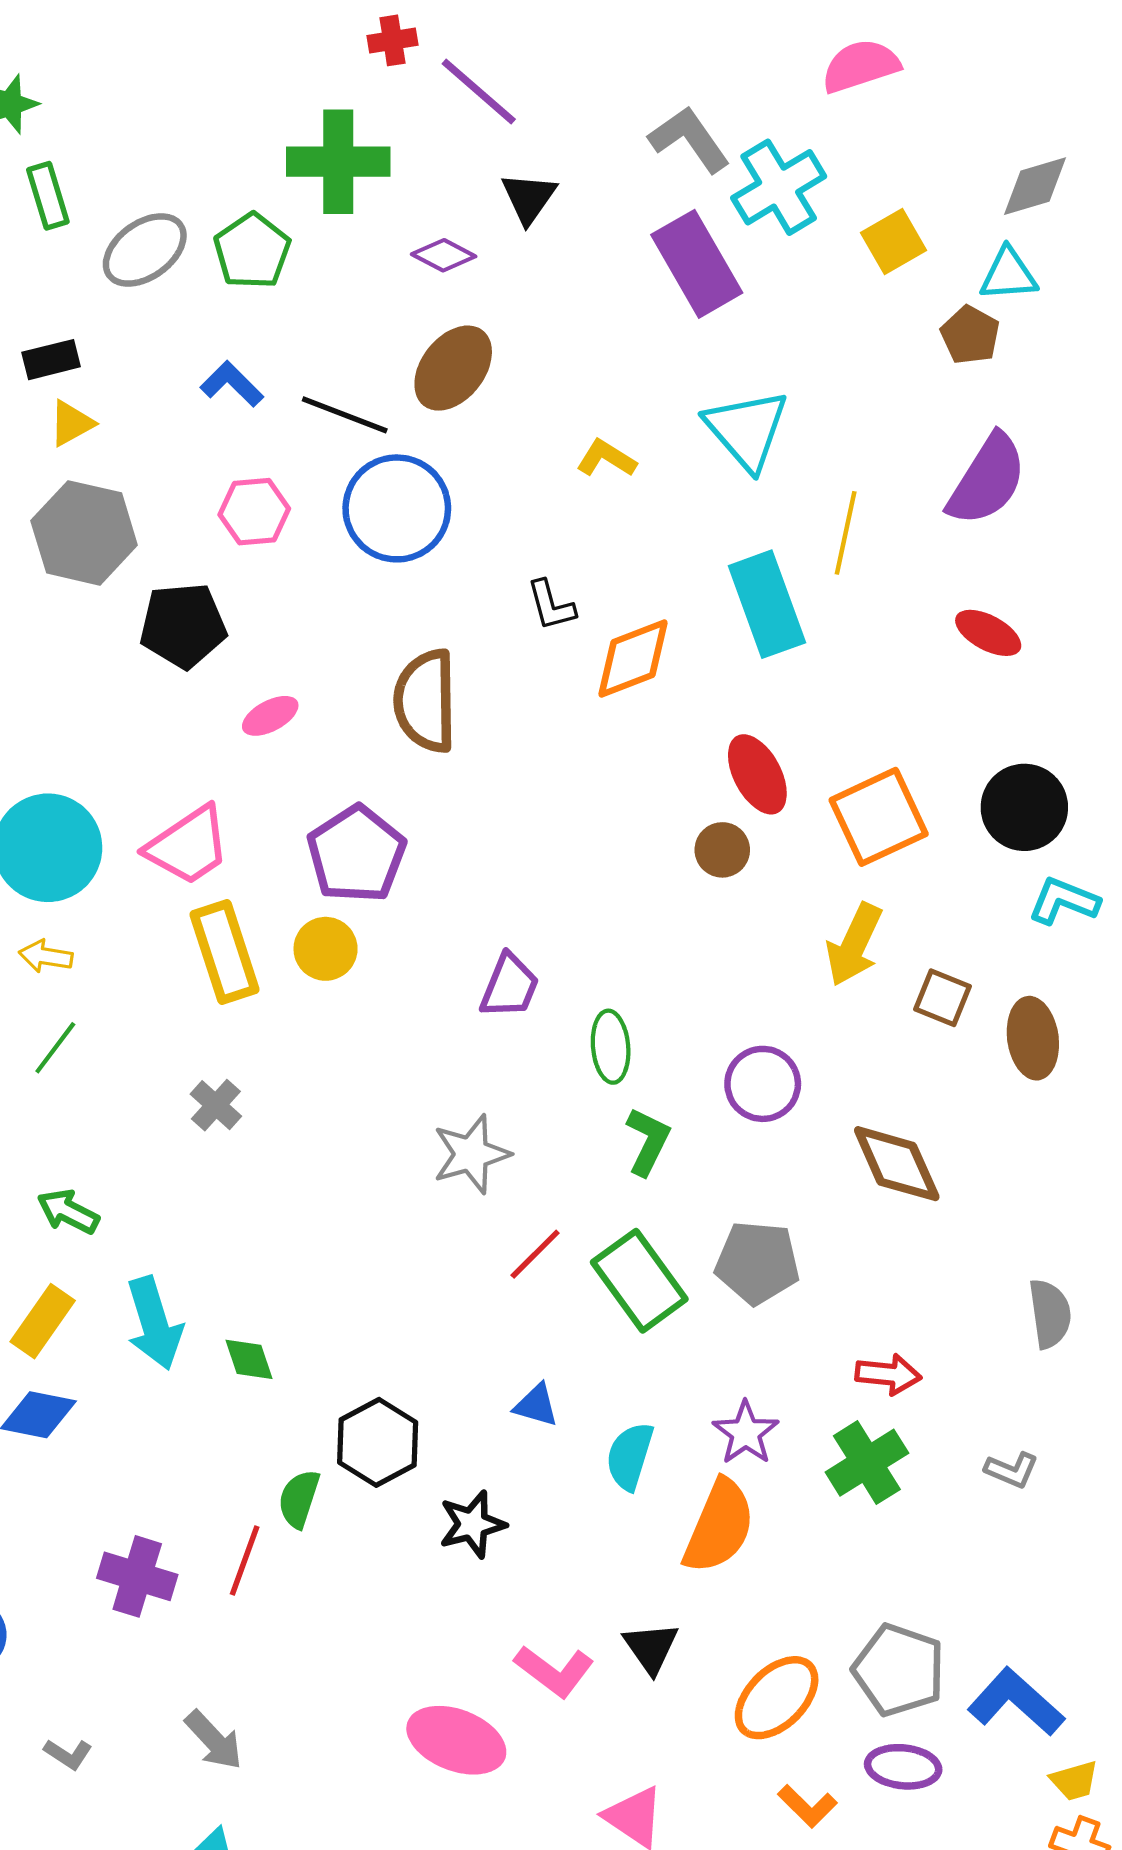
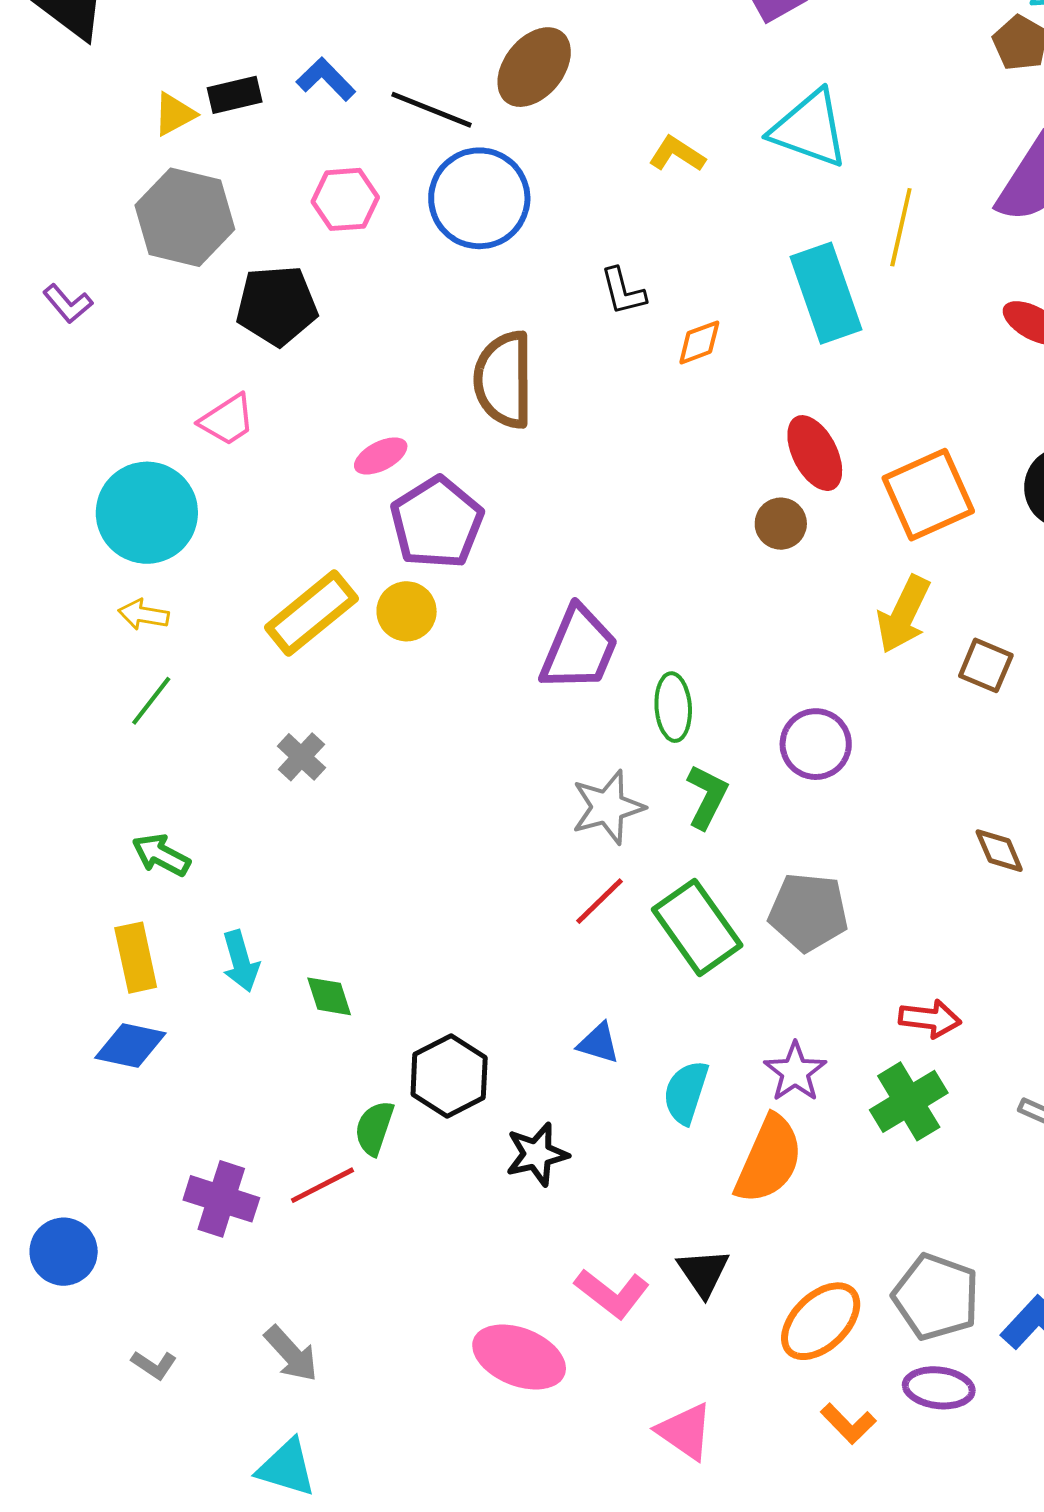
black rectangle: (51, 360) -> (235, 95), moved
cyan triangle: (747, 430) -> (809, 129), turned -30
orange diamond: (633, 658) -> (699, 342), size x0.6
pink ellipse: (270, 716) -> (381, 456), moved
pink trapezoid: (188, 846) -> (227, 420), moved, size x0.7
yellow rectangle: (224, 952) -> (311, 613), turned 68
purple trapezoid: (510, 986) -> (579, 649), size x1.4
gray star: (471, 1154) -> (608, 807), moved
brown diamond: (897, 1164) -> (999, 851), moved, size x0.6
yellow rectangle: (43, 1321) -> (136, 958), turned -48
cyan arrow: (154, 1323) -> (241, 961), size x0.7
red line: (245, 1560) -> (322, 1185), turned 42

